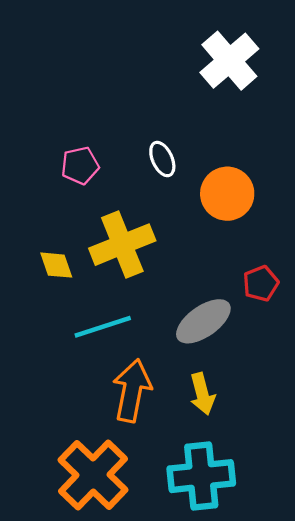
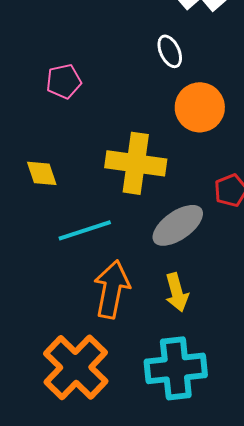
white ellipse: (162, 159) -> (170, 51), moved
yellow cross: (122, 245) -> (136, 163), moved, turned 30

